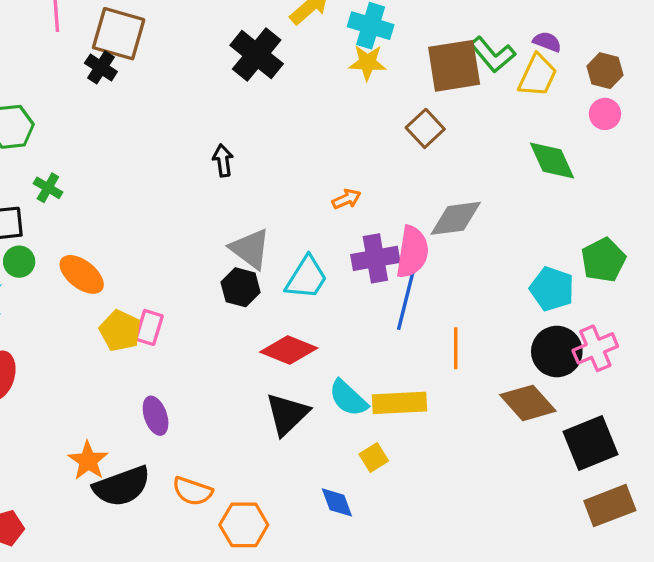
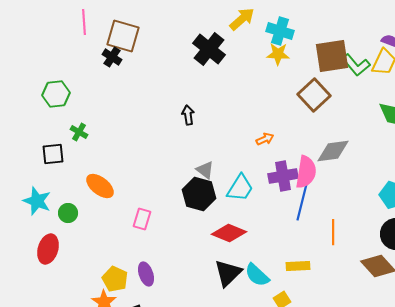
green L-shape: (493, 55) -> (356, 65), moved
brown square: (425, 128) -> (314, 95), size x1.4
gray triangle: (250, 249) -> (205, 170), size x0.7
green circle: (19, 262) -> (68, 213), moved
black hexagon: (241, 287) -> (199, 194), size x1.4
yellow pentagon: (120, 331) -> (115, 279), moved
cyan semicircle: (348, 398) -> (257, 275), moved
yellow rectangle: (400, 403) -> (298, 266), size x0.7

